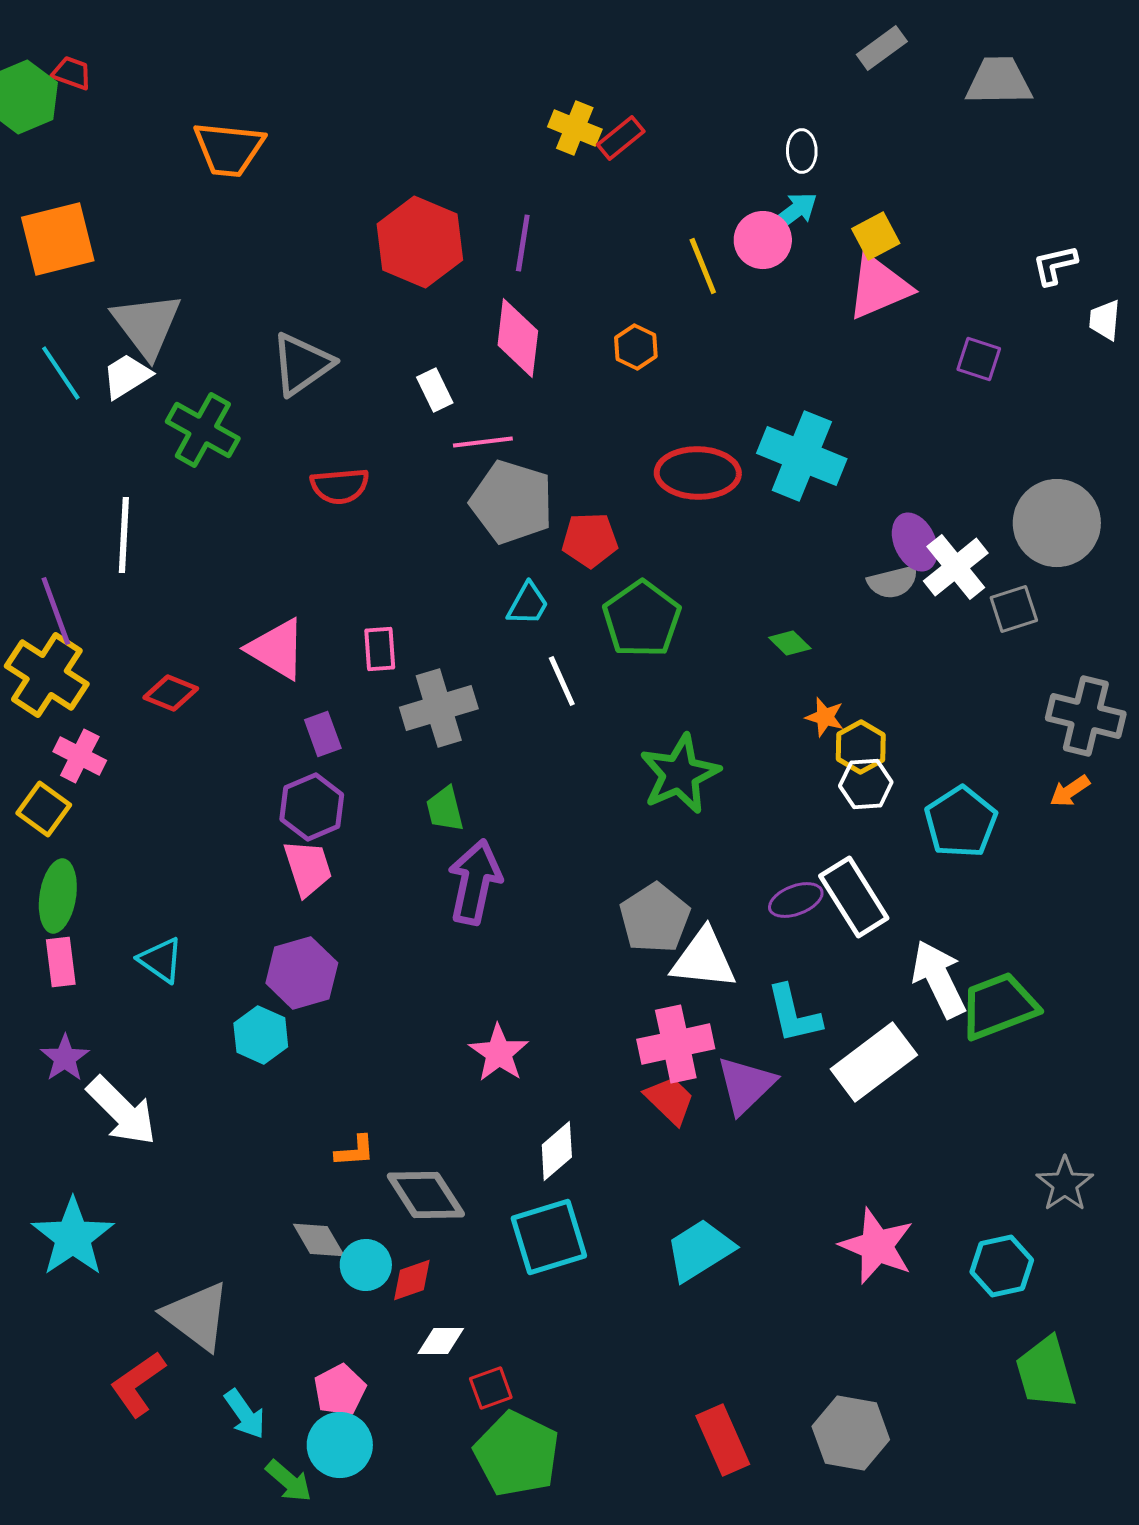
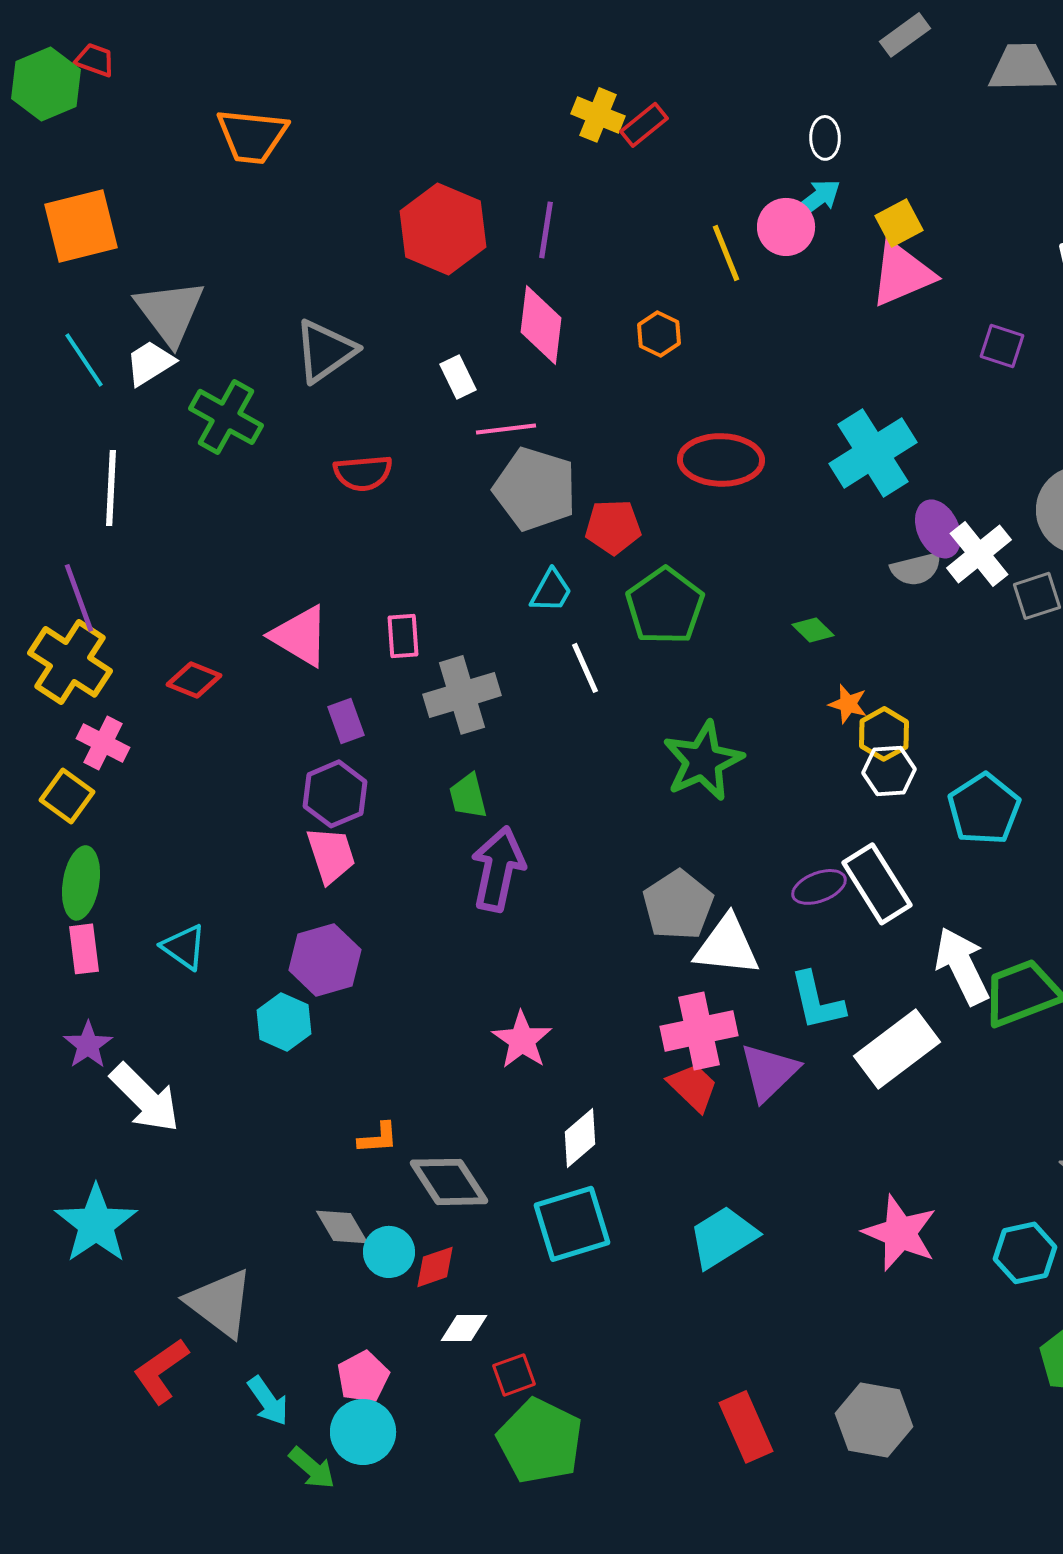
cyan cross: (802, 456) -> (873, 453), moved, turned 36
white line: (124, 535) -> (111, 488), moved

